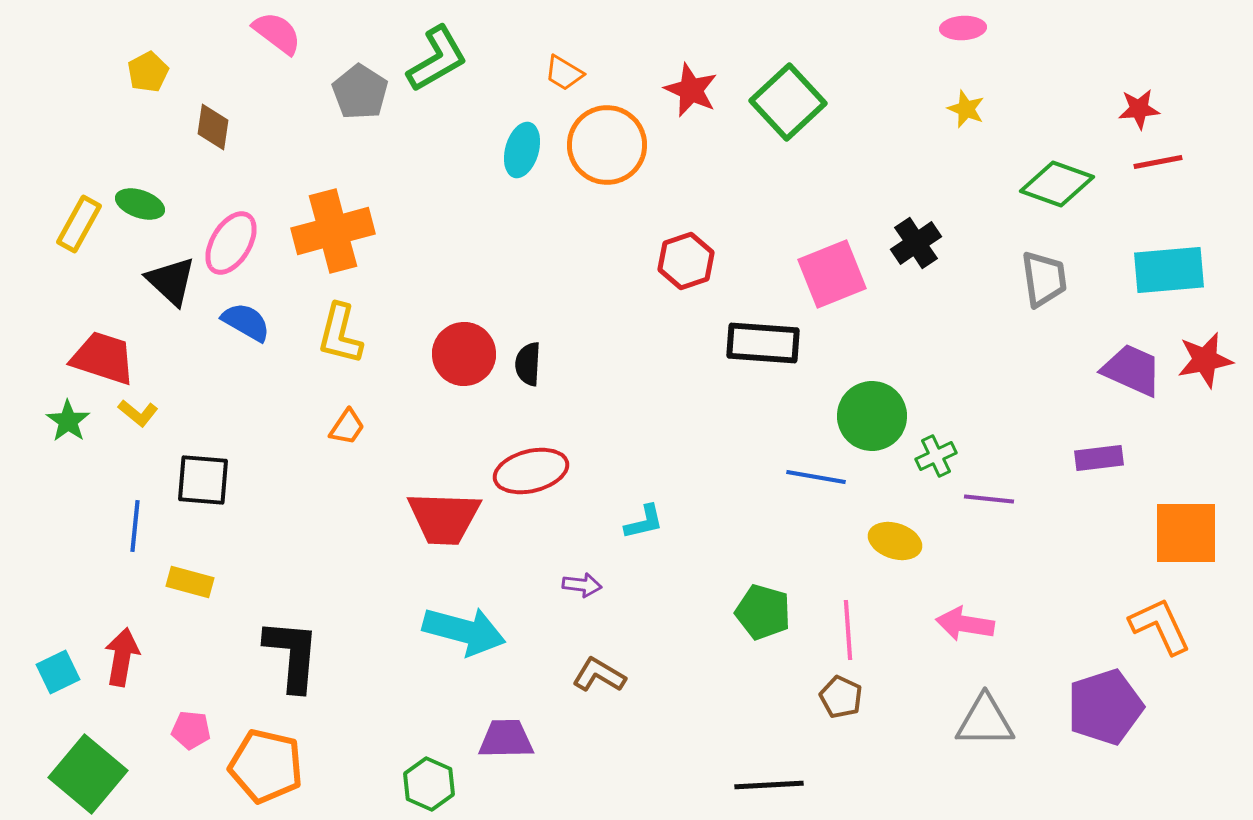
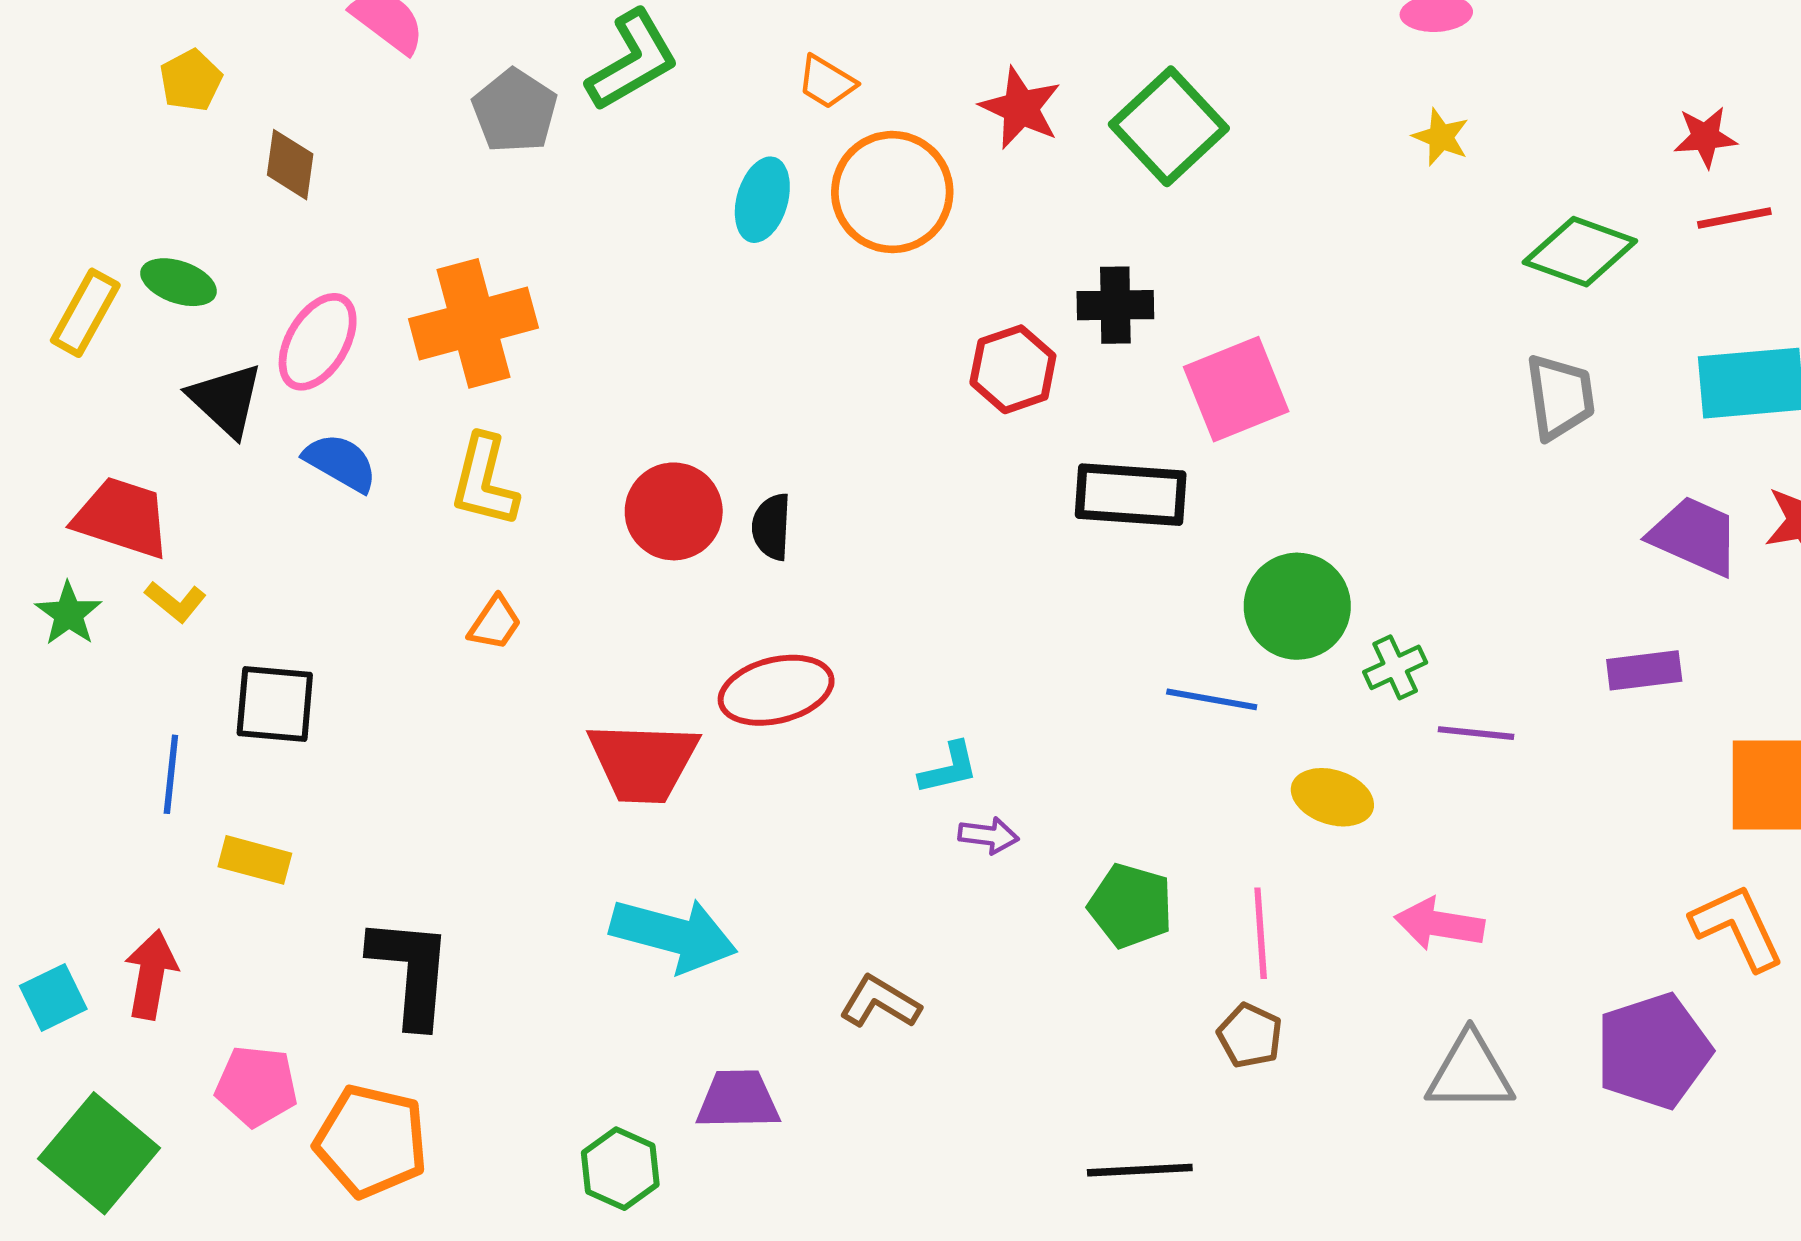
black cross: (916, 243) -> (1115, 305), moved, turned 33
purple arrow: (582, 585) -> (989, 835), moved
pink pentagon: (191, 730) -> (256, 1086), size x1.4

